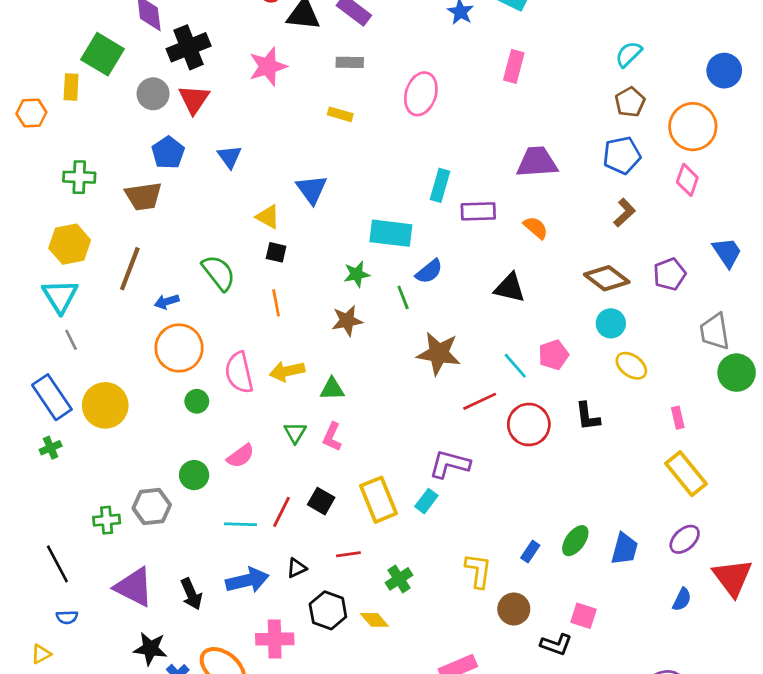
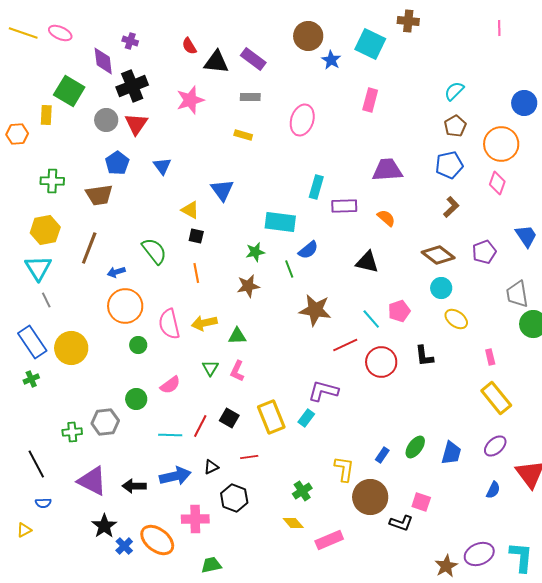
green cross: (399, 579) -> (302, 491), moved
black arrow: (191, 594) -> (134, 486), turned 115
brown circle: (514, 609) -> (370, 497), size x1.5
yellow diamond: (374, 620) -> (293, 523), moved
black star: (150, 649) -> (104, 526), turned 30

